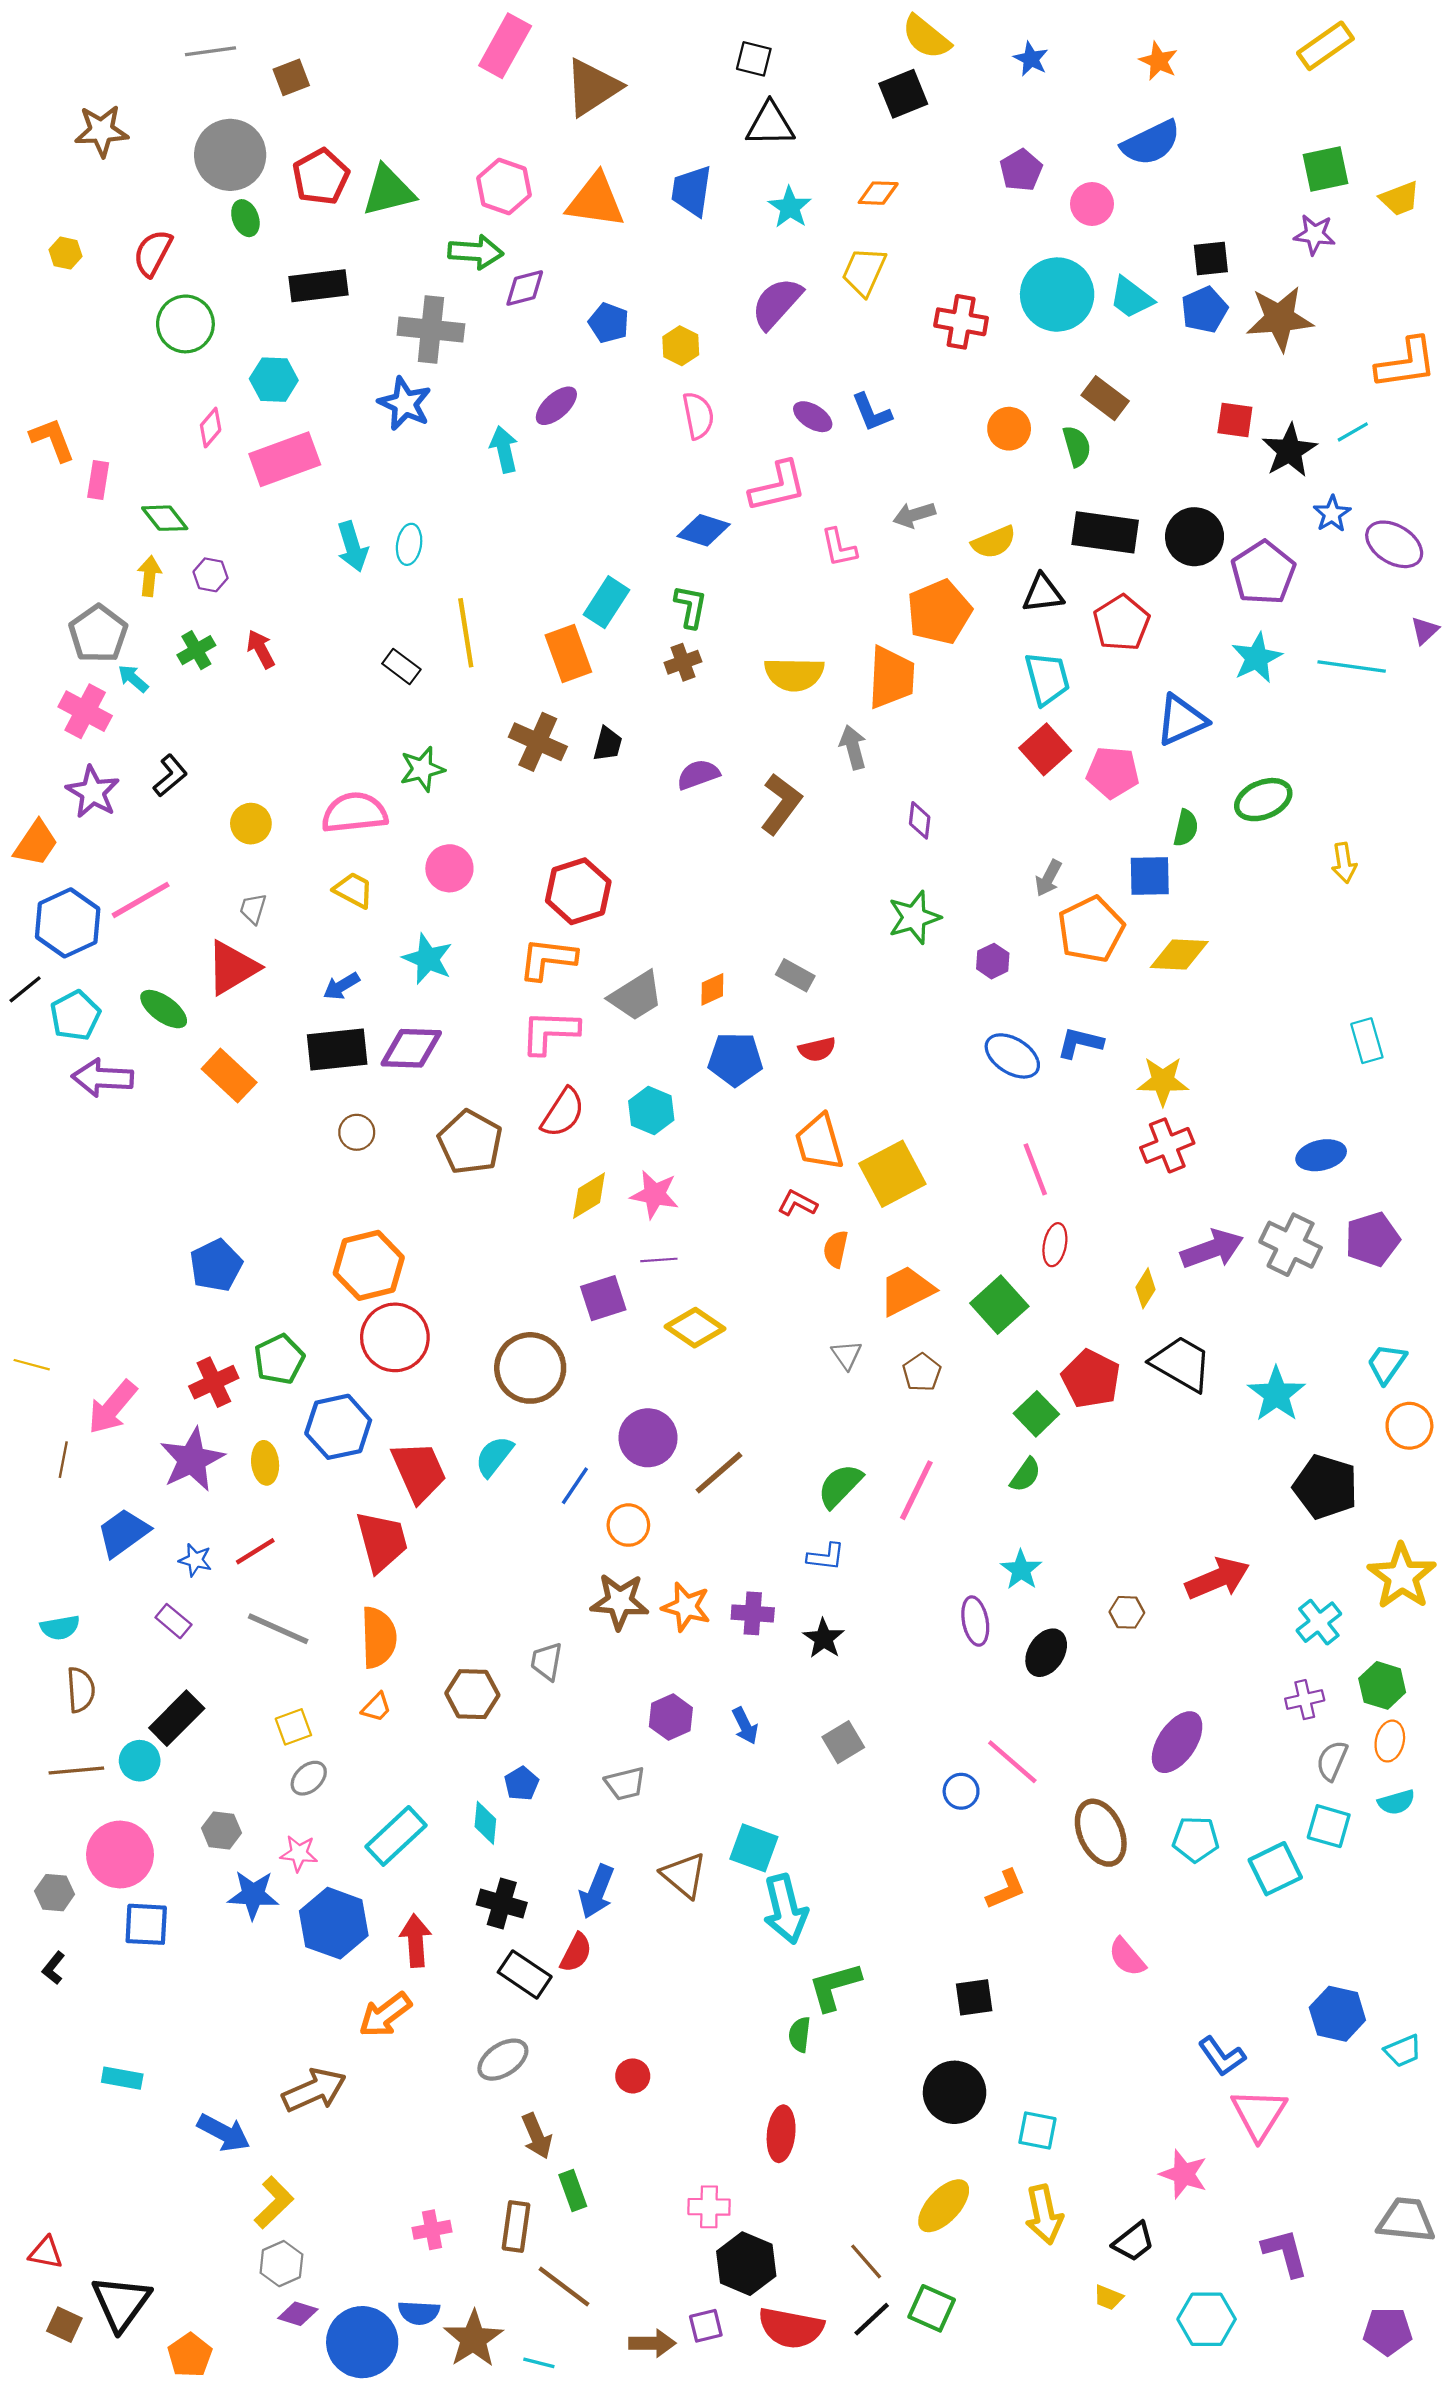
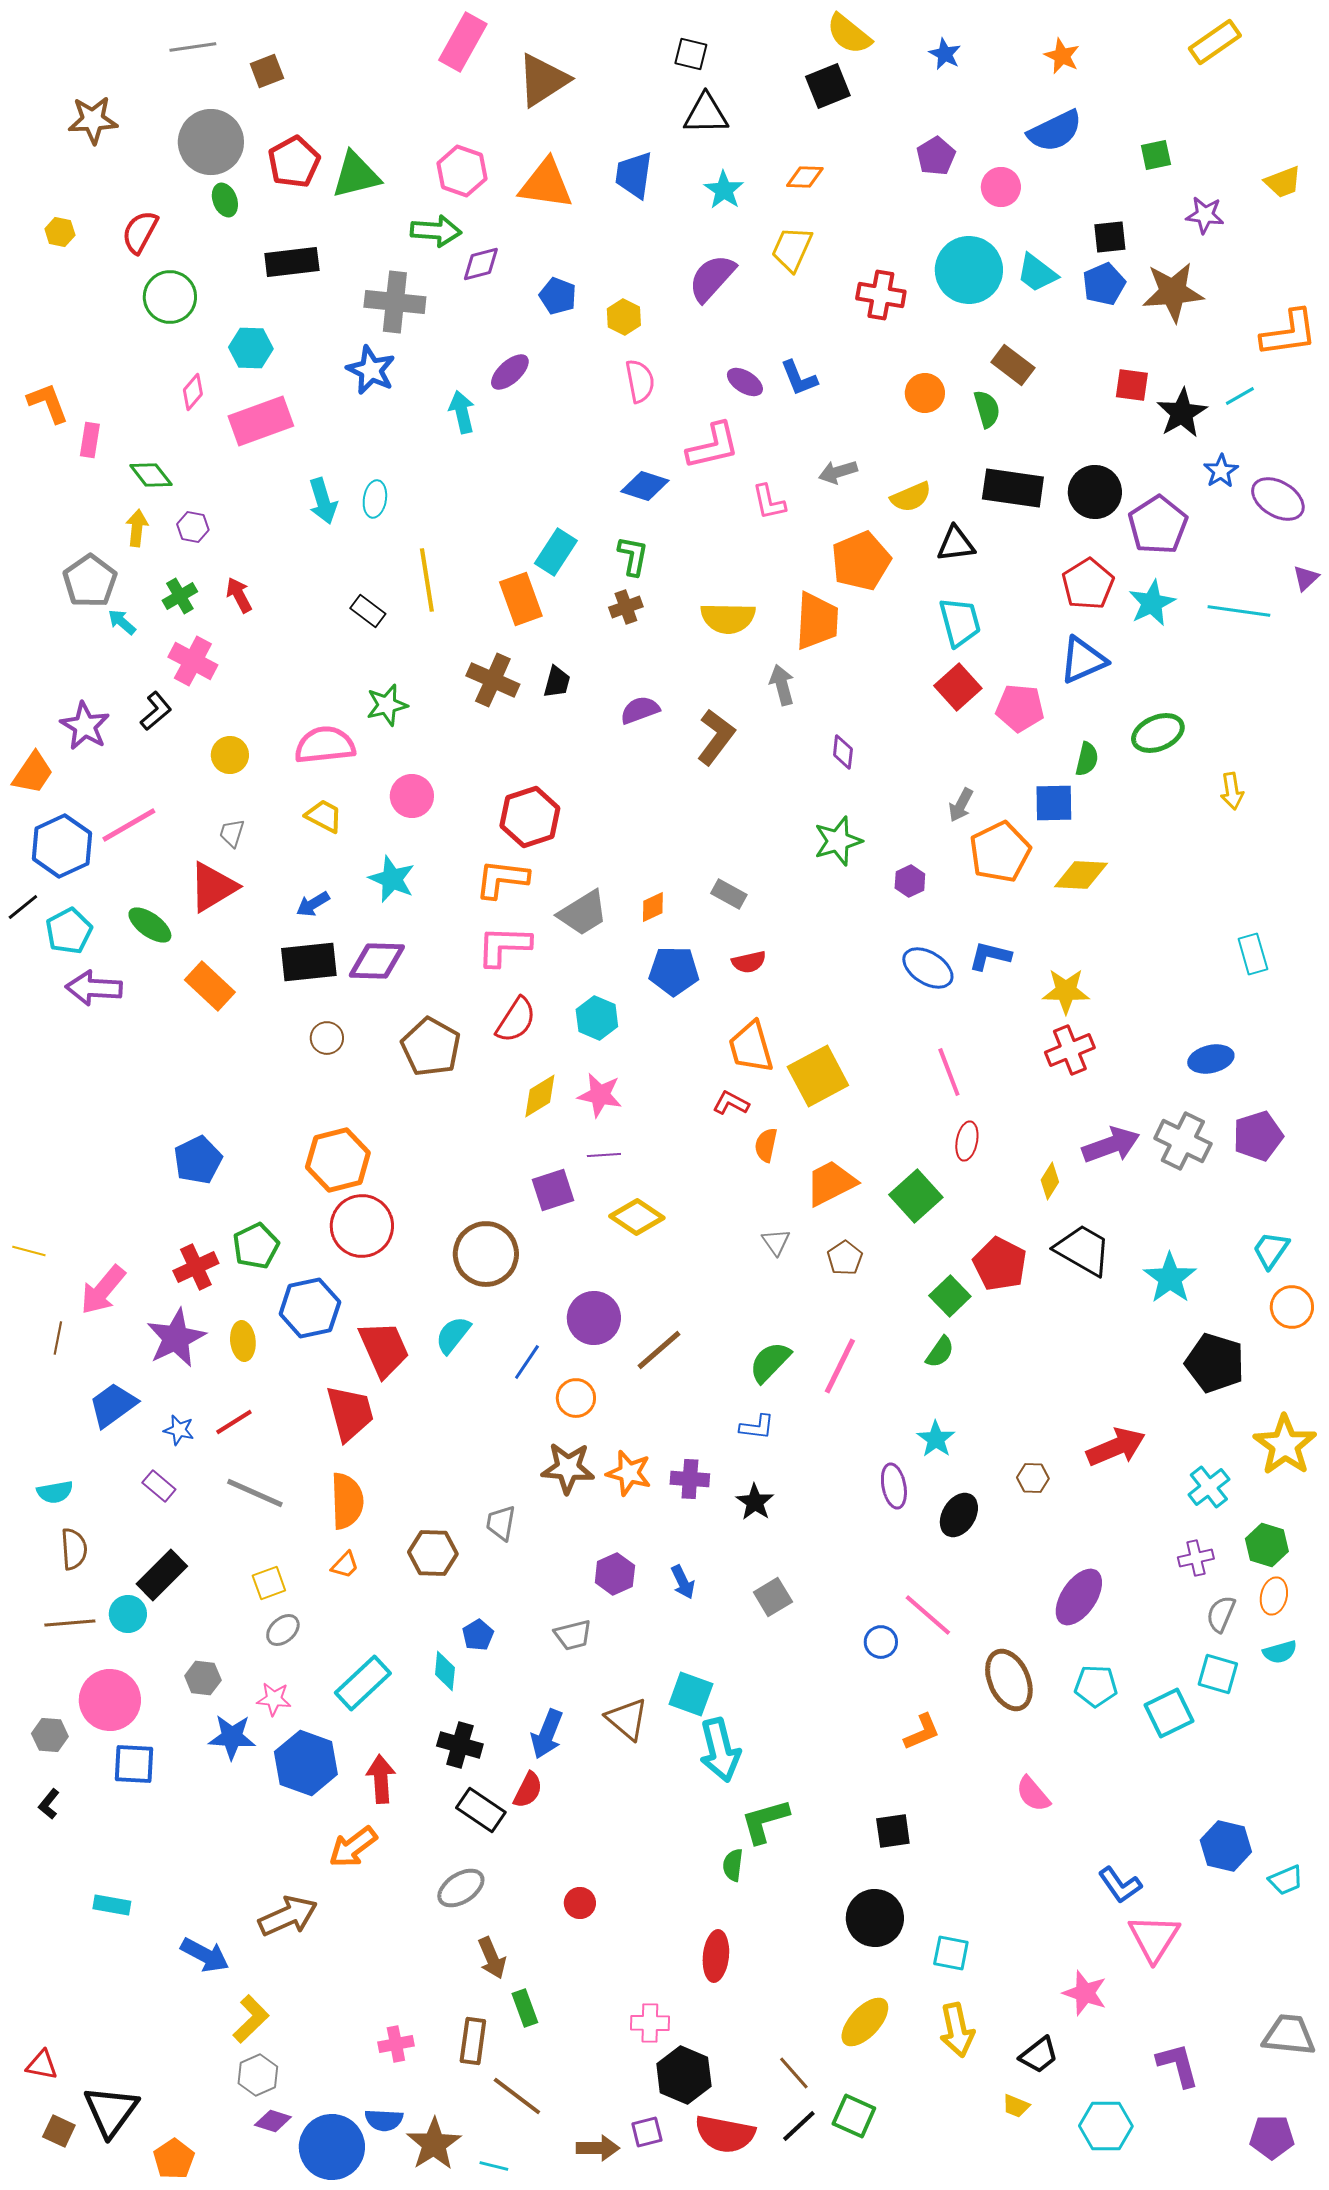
green square: (1325, 169) -> (1156, 155), moved, size x0.7
red pentagon: (1121, 623) -> (1088, 584), moved
pink cross: (85, 711) -> (193, 661), moved

